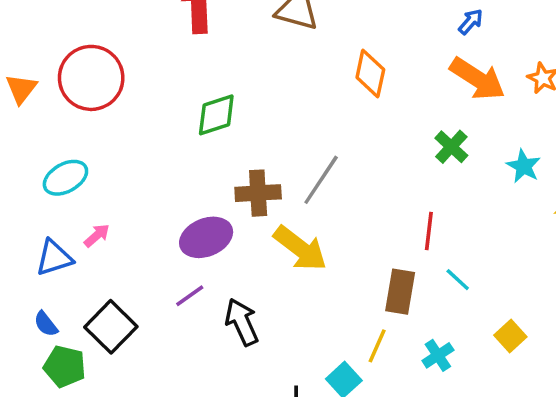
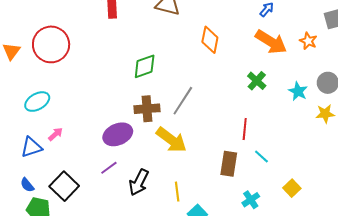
green diamond: (216, 115) -> (145, 66), moved
black arrow: (242, 322) -> (139, 182), turned -128
yellow line: (377, 346) -> (177, 192), moved, turned -30

